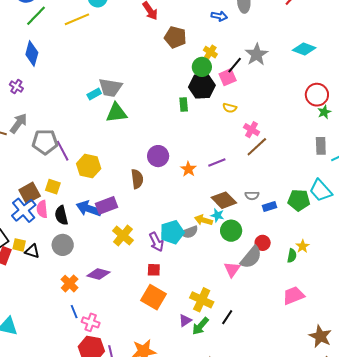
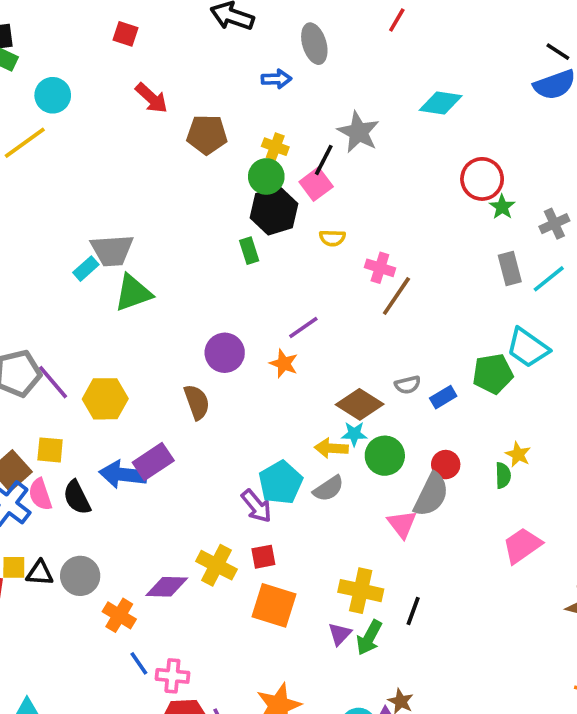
purple line: (217, 163) -> (303, 328), moved
gray semicircle: (189, 232) -> (328, 489), moved
yellow cross: (123, 235) -> (216, 565), moved
gray circle: (63, 245) -> (80, 576), moved

